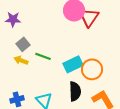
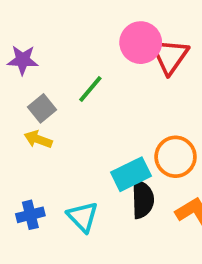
green line: (43, 56) -> (90, 89), moved, turned -70
cyan rectangle: (73, 64) -> (131, 174), moved

